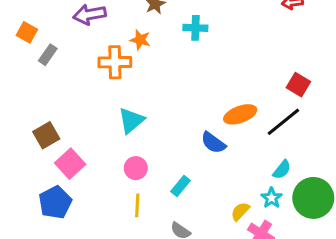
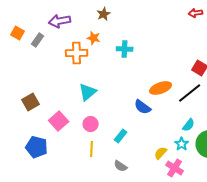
cyan cross: (195, 28) -> (125, 49), moved
gray rectangle: (48, 55) -> (38, 40), moved
pink square: (70, 164) -> (59, 121), moved
blue pentagon: (55, 202) -> (37, 147), turned -30

